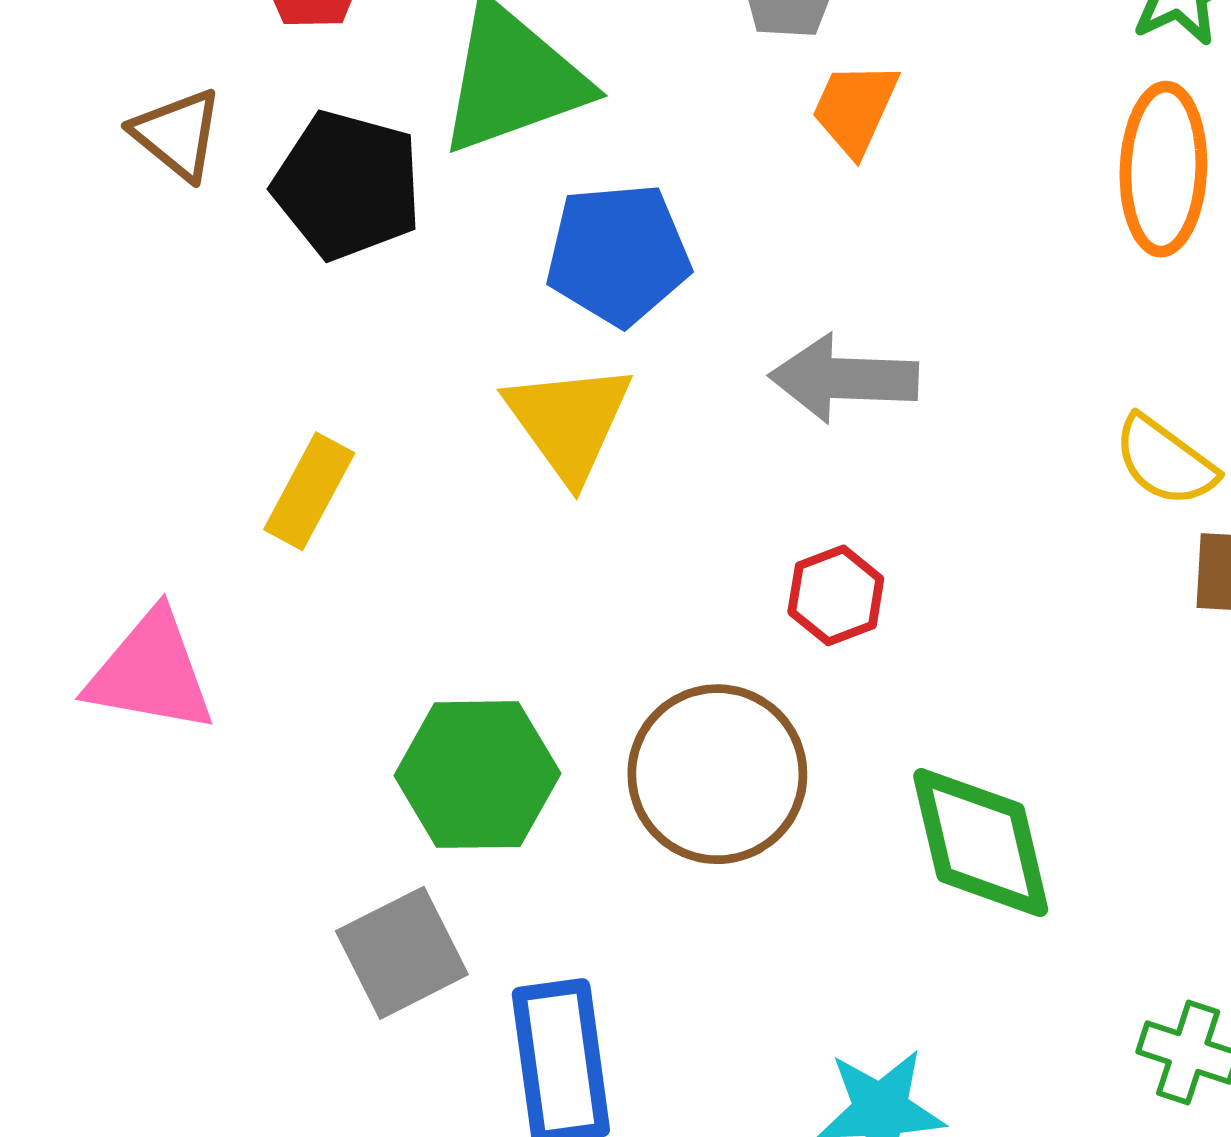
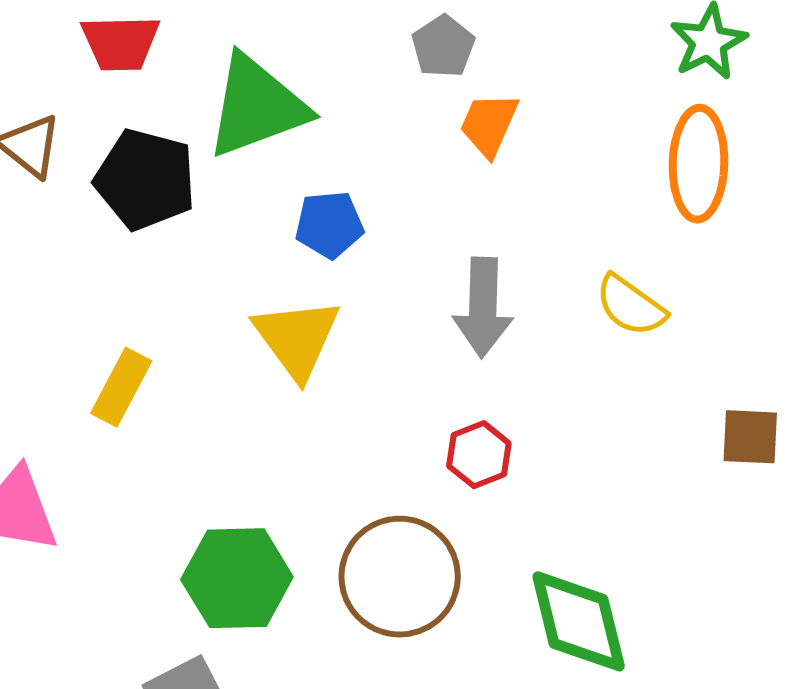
blue pentagon: (618, 254) -> (329, 225), size x0.7
gray arrow: (844, 378) -> (483, 307), turned -90
yellow semicircle: (1165, 461) -> (631, 306), moved

